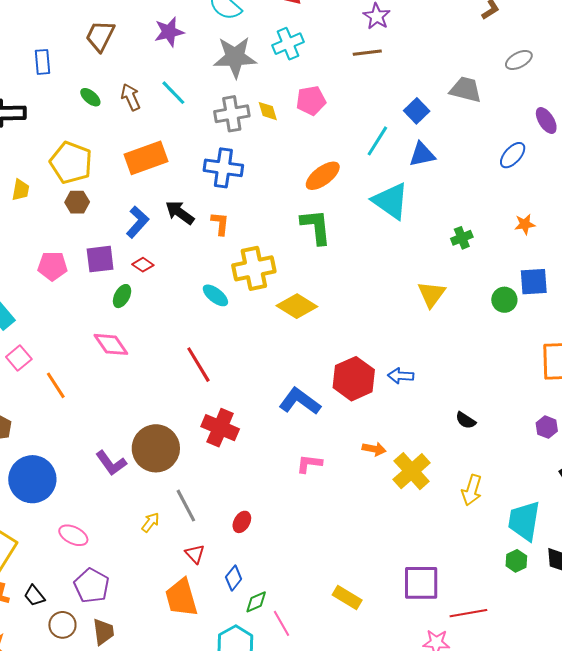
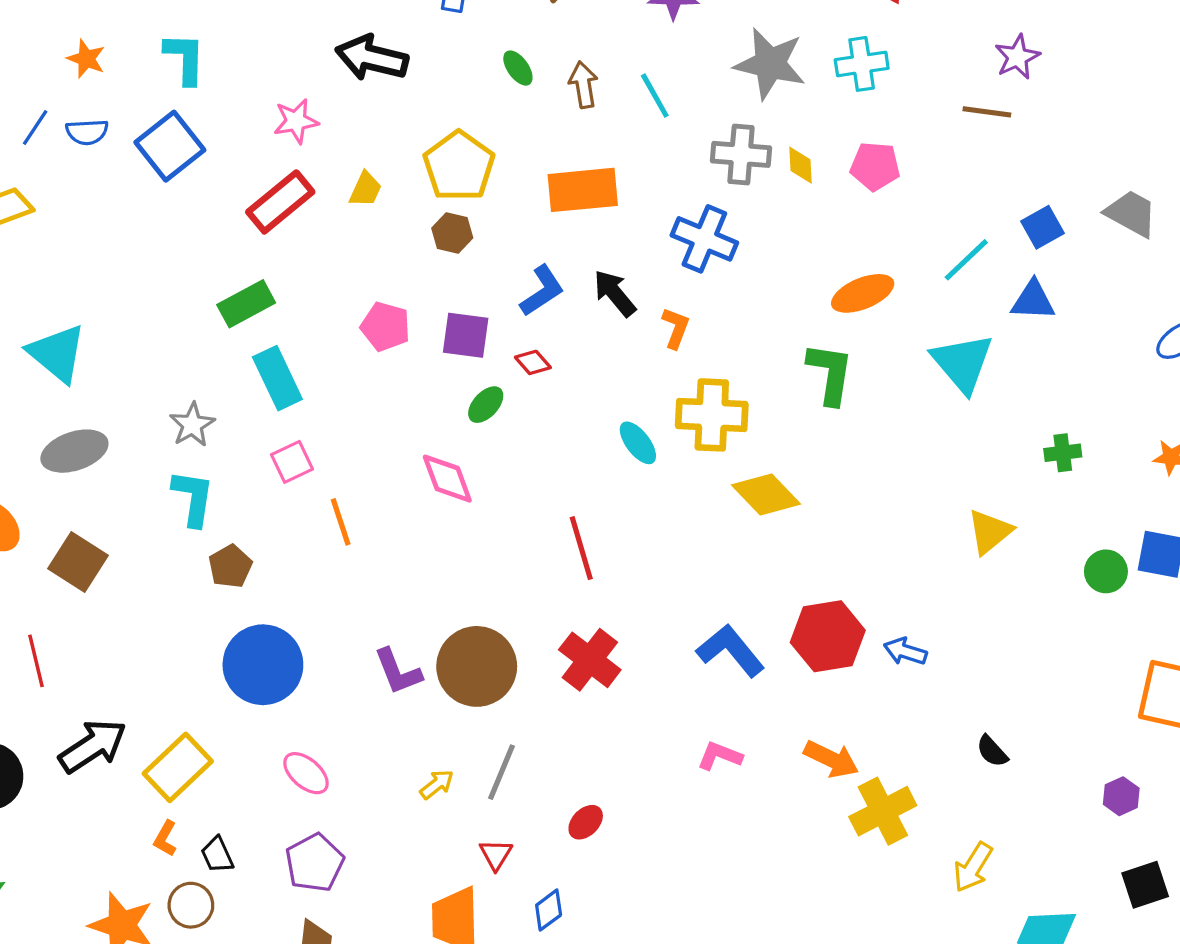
orange arrow: (374, 449) -> (831, 759), size x1.4
gray line: (186, 506) -> (501, 772), turned 36
brown circle: (62, 625) -> (191, 905), moved

